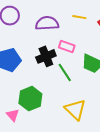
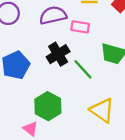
pink rectangle: (67, 47) -> (80, 27), moved

